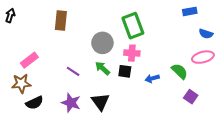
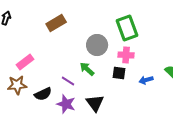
brown rectangle: (61, 21) -> (56, 23), turned 54
green arrow: (102, 68) -> (87, 69), moved
purple line: (73, 71) -> (68, 81), moved
black semicircle: (34, 103) -> (43, 94), moved

